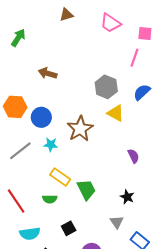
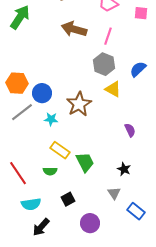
green arrow: (18, 38) -> (20, 17), size x1.4
pink line: (135, 58) -> (108, 36), moved
brown arrow: (48, 73) -> (74, 29), moved, size x1.4
gray line: (20, 151) -> (22, 112), moved

